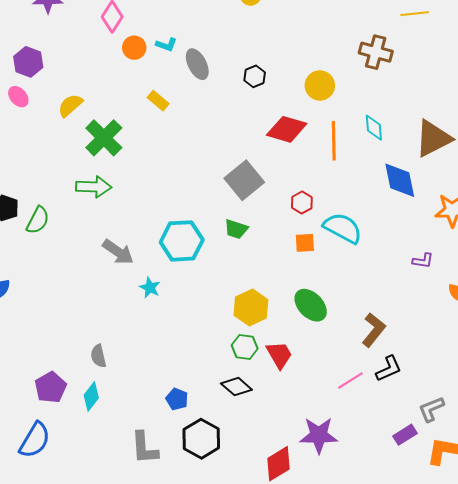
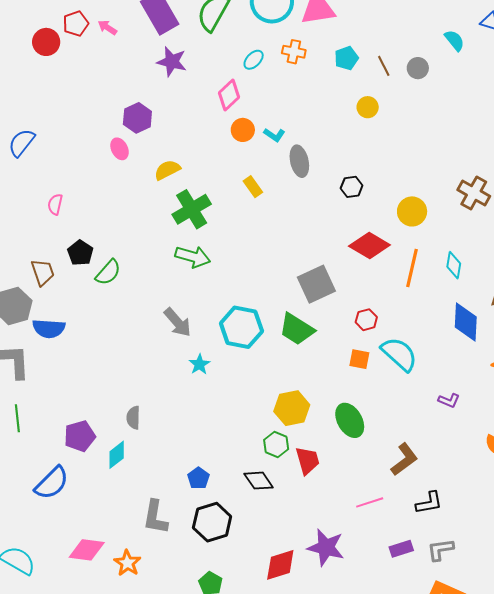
green arrow: (94, 187) -> (193, 257), moved
green trapezoid: (236, 229) -> (297, 329), size x1.5
purple L-shape: (423, 261) -> (449, 401), moved
black L-shape: (389, 369) -> (429, 503), moved
purple rectangle: (405, 435) -> (401, 549), moved

